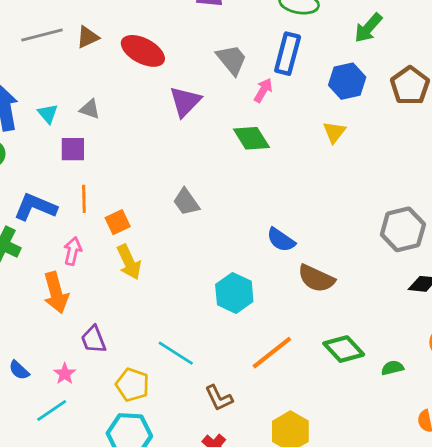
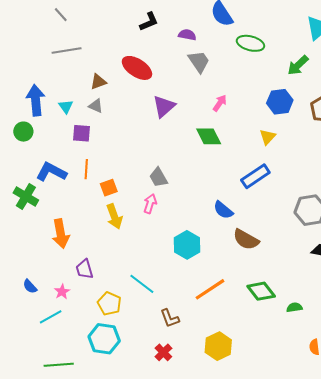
brown triangle: (88, 37) -> (98, 82), moved
blue rectangle: (288, 54) -> (255, 176), moved, turned 36
gray trapezoid: (232, 60) -> (199, 62), moved
pink arrow: (73, 251) -> (150, 204), moved

